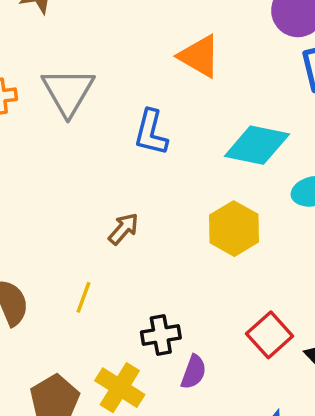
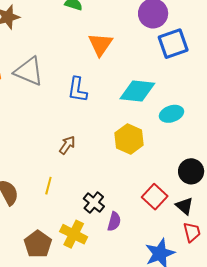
orange triangle: (199, 56) -> (100, 44), turned 40
gray triangle: (68, 92) -> (29, 71), turned -32
black cross: (161, 335) -> (94, 203), turned -35

